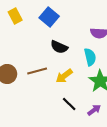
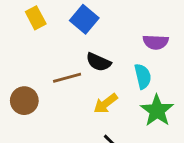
brown line: (37, 71) -> (67, 78), moved

